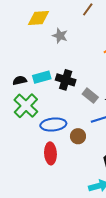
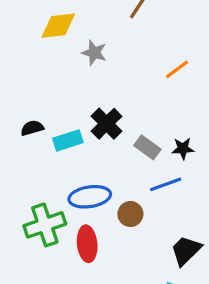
cyan rectangle: (42, 77) -> (68, 140), moved
black cross: (66, 80) -> (107, 124), turned 30
green cross: (26, 106) -> (45, 225), moved, turned 30

